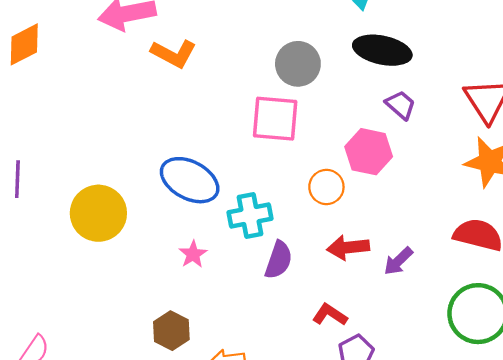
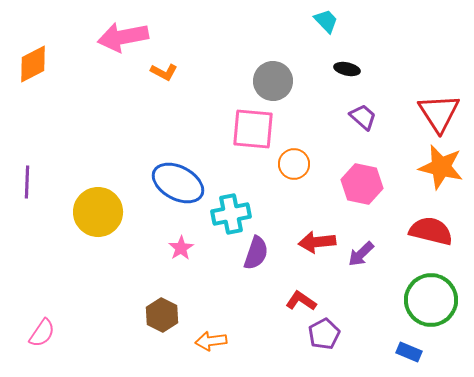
black ellipse: (382, 50) -> (347, 69), size x0.5
orange L-shape: (174, 54) -> (164, 72), size x0.7
pink hexagon: (369, 152) -> (362, 184), moved
orange circle: (326, 187) -> (294, 164), moved

